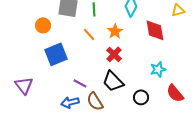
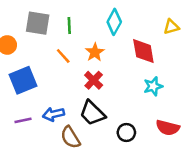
cyan star: (158, 69) -> (153, 86), moved
purple line: (80, 83) -> (23, 120), moved, turned -40
red semicircle: (175, 93) -> (168, 128), turned -36
blue arrow: (70, 102) -> (53, 114), moved

